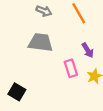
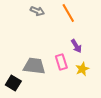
gray trapezoid: (40, 42) -> (34, 66), moved

